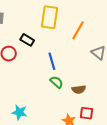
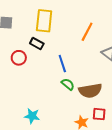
yellow rectangle: (49, 17) -> (44, 21), moved
brown semicircle: (79, 89) -> (90, 91), size x1.6

